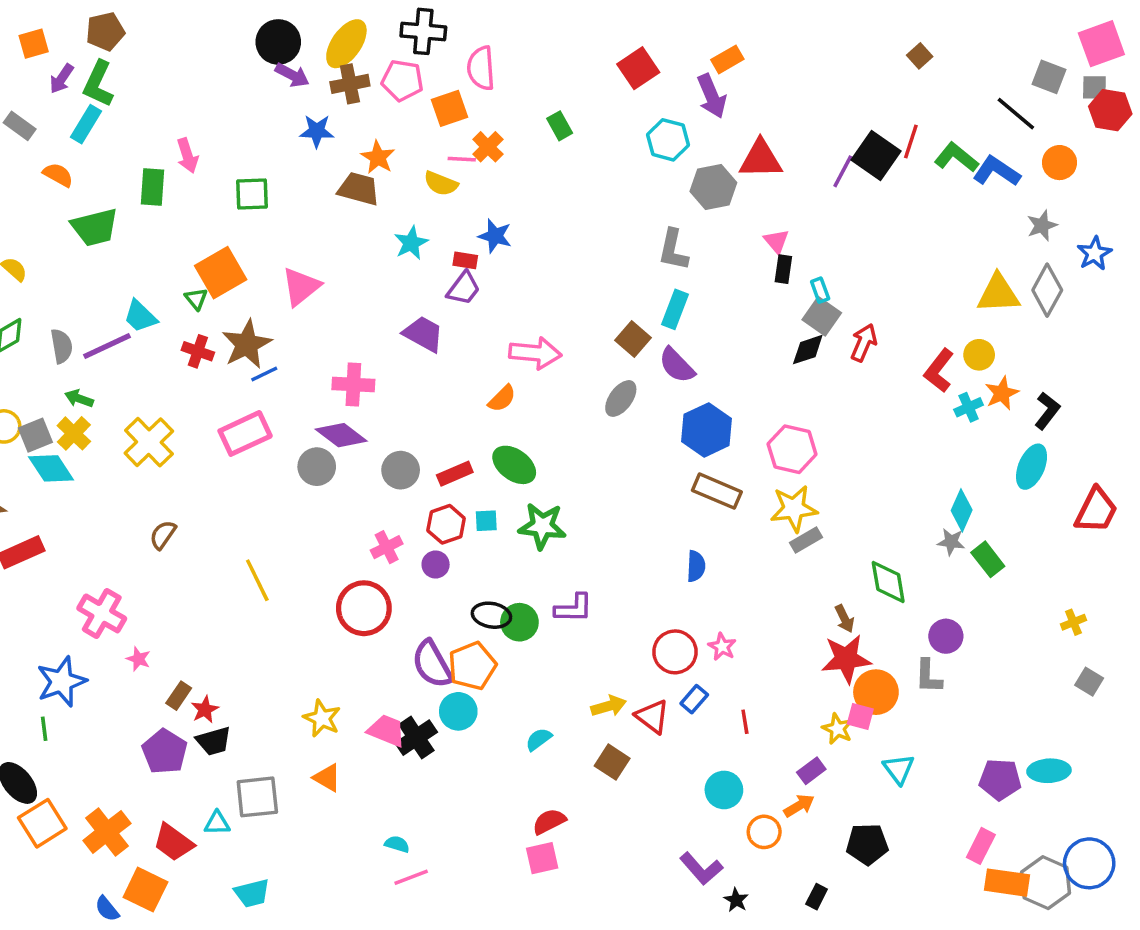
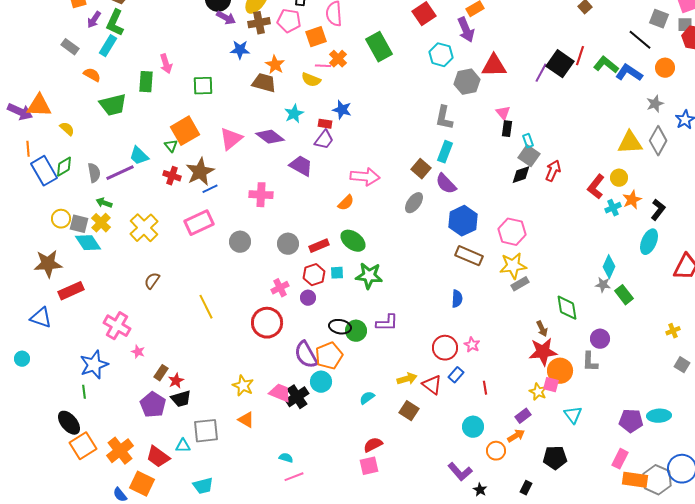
green rectangle: (560, 126) -> (379, 47), size x1.8
gray square: (35, 435) -> (79, 224), turned 36
purple diamond: (341, 435) -> (270, 137), moved

